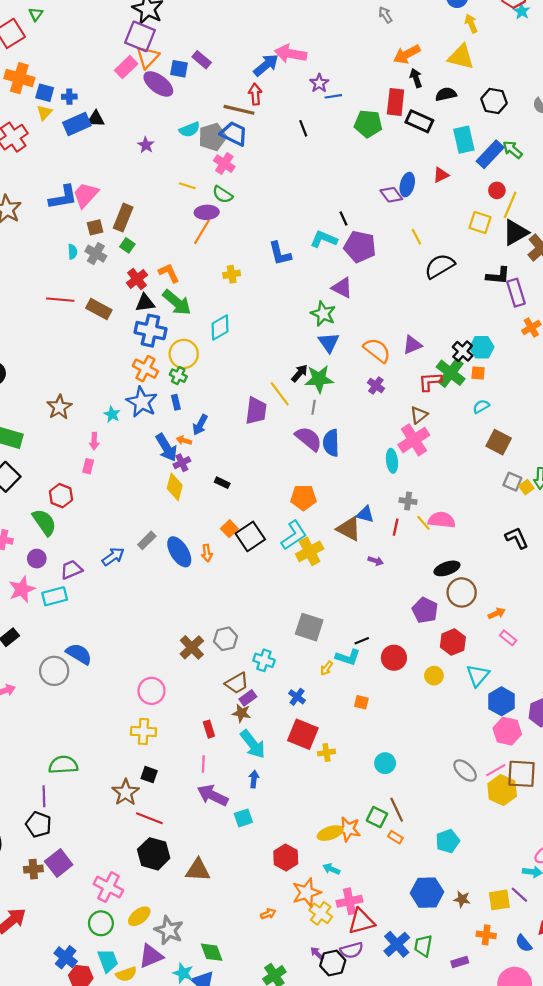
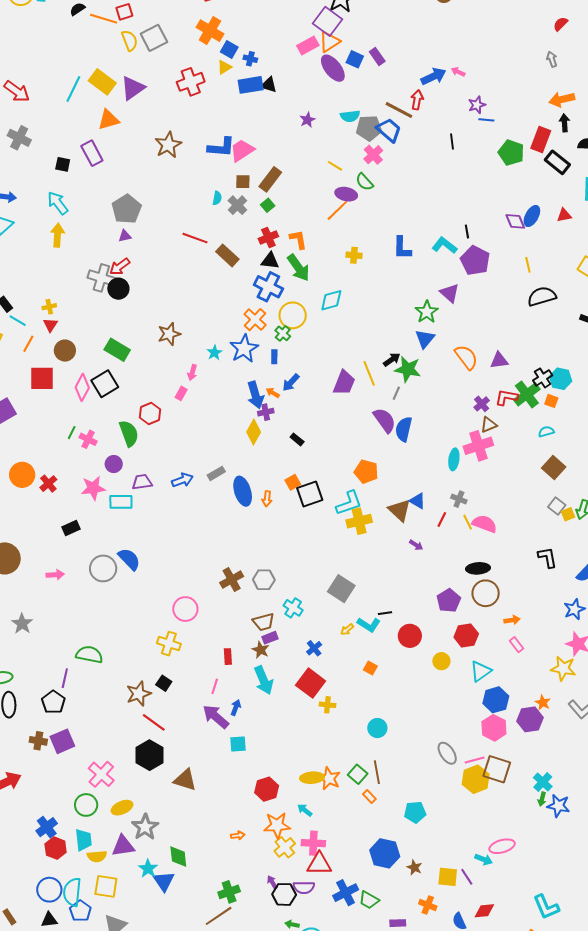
pink arrow: (291, 54) -> (458, 72), size x0.5
purple cross: (376, 386) -> (482, 404), moved
blue arrow: (254, 779) -> (236, 708), moved
green trapezoid: (423, 946) -> (369, 900), turned -85

